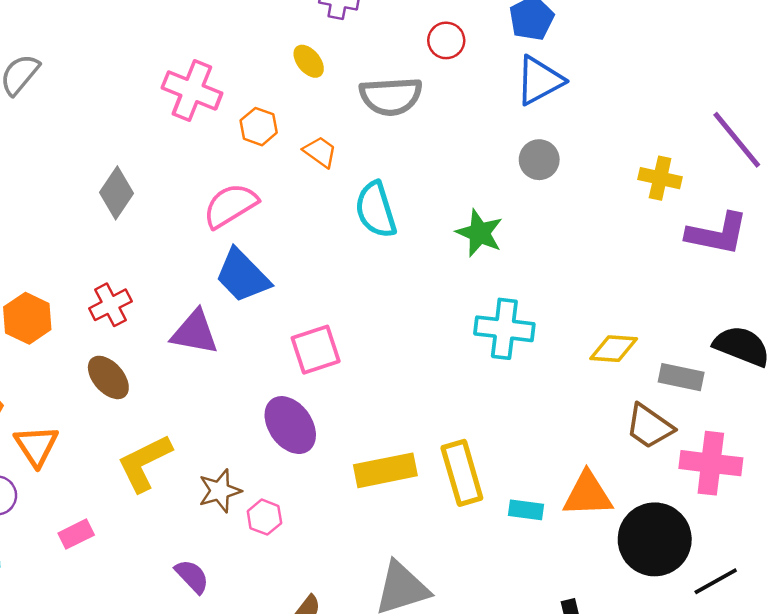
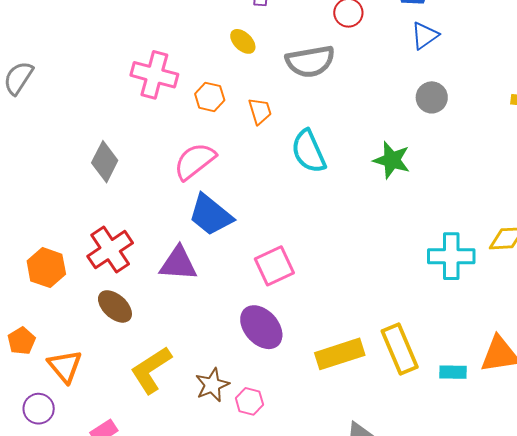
blue triangle: (539, 80) -> (425, 36), size x0.7
orange trapezoid: (320, 152) -> (260, 111), turned 44
red cross: (110, 305) -> (110, 250), size x1.4
cyan cross: (504, 329) -> (451, 256), moved

